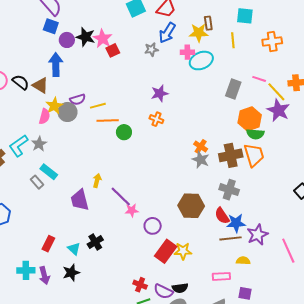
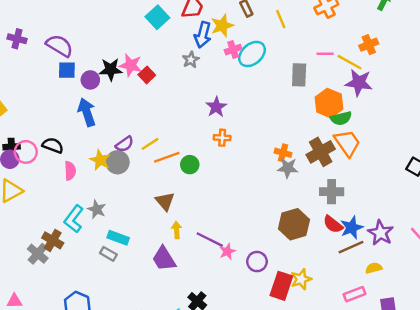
yellow star: (199, 33) -> (222, 26), moved
brown triangle: (40, 85) -> (165, 201), moved, turned 36
pink semicircle: (44, 116) -> (70, 171), moved

